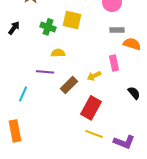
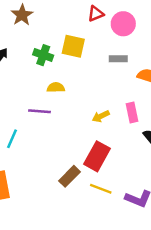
gray rectangle: (117, 30) -> (118, 59), moved
pink rectangle: (114, 63) -> (132, 113), moved
brown rectangle: (69, 85) -> (69, 176), moved

